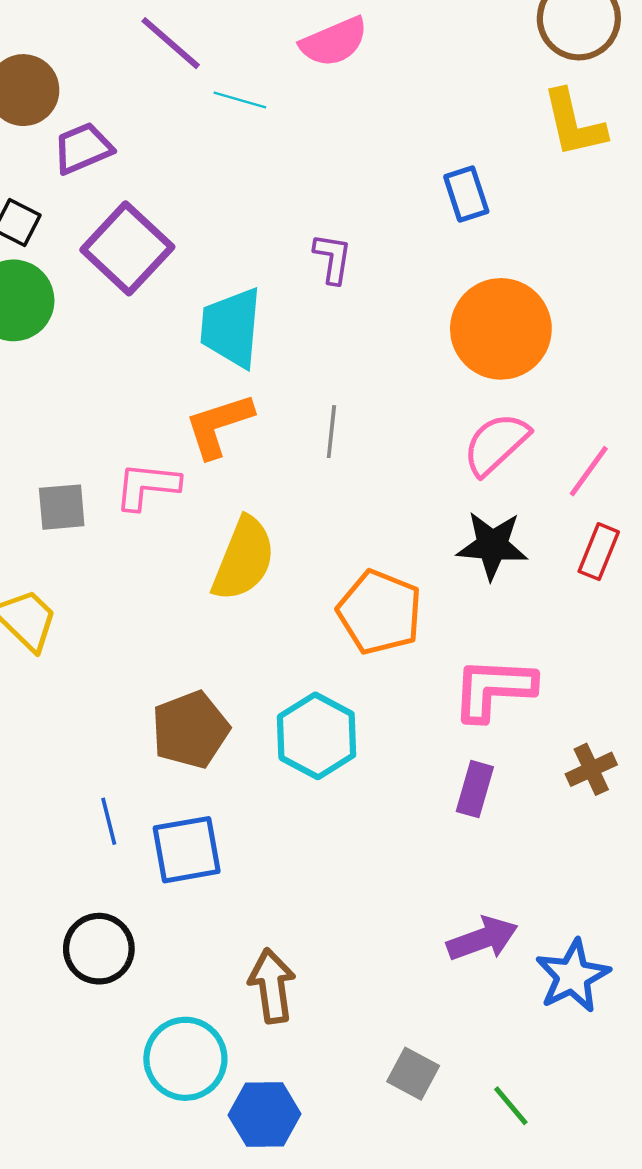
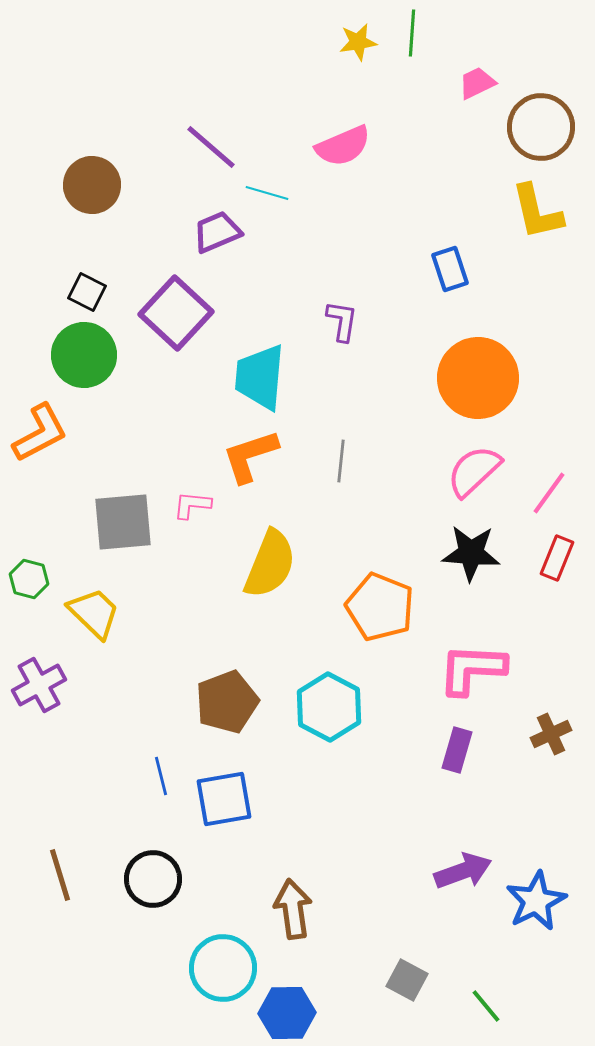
purple trapezoid: (83, 148) -> (217, 232), moved
pink L-shape: (147, 486) -> (192, 505), size x0.7
gray square: (62, 507) -> (123, 522), size x1.5

